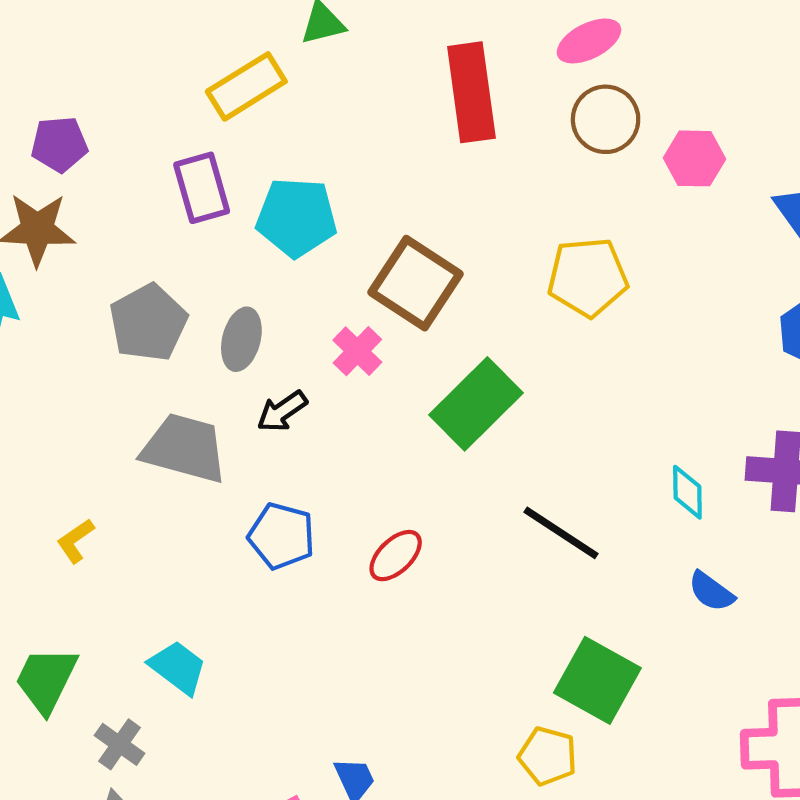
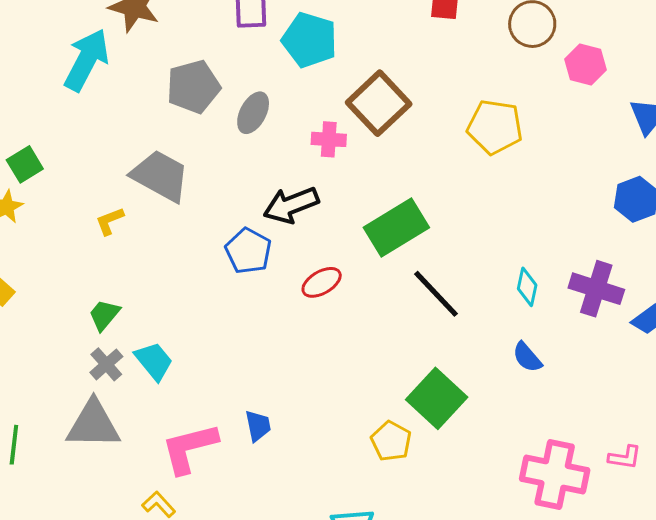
pink cross: (357, 351) -> (329, 139), turned 36
green rectangle: (476, 404) -> (396, 228), moved
black arrow: (282, 411) -> (291, 205), moved, size x1.5
gray trapezoid: (184, 448) -> (160, 176), moved
cyan trapezoid: (178, 667) -> (154, 361), moved
green trapezoid: (46, 680) -> (104, 315), moved, size x0.7

